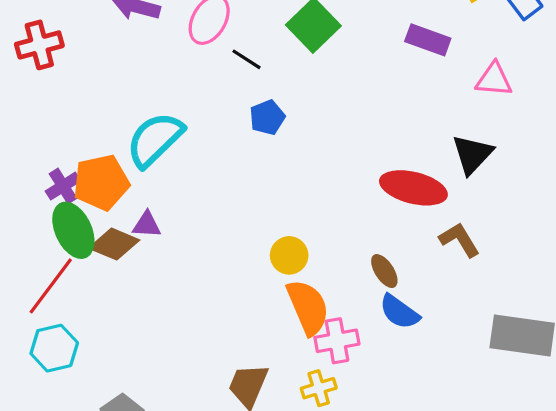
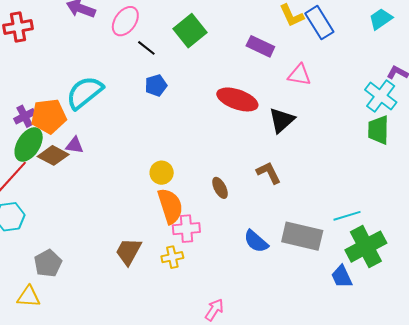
red ellipse: (413, 188) -> (237, 99), moved
green ellipse: (73, 230) -> (29, 145), turned 52
blue semicircle: (399, 312) -> (256, 241), moved

